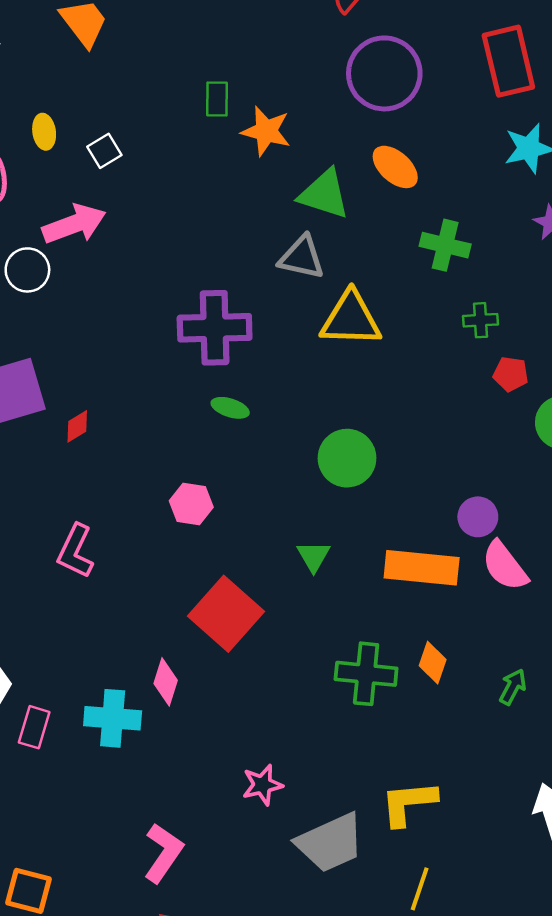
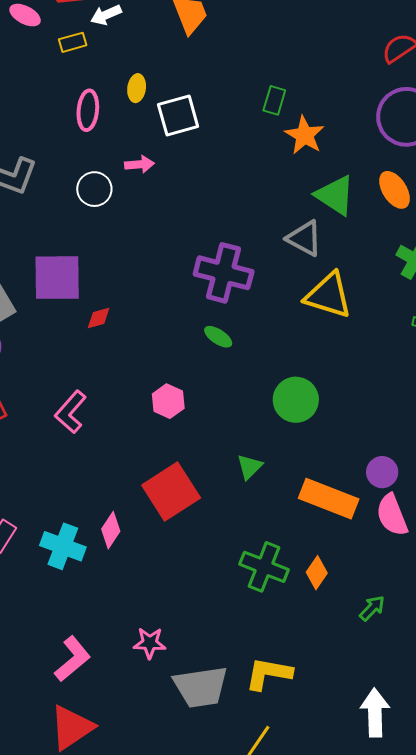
white square: (104, 151) -> (178, 115), size x1.6
pink arrow: (74, 224) -> (139, 164), size x0.6
pink star: (262, 785) -> (150, 643), moved

